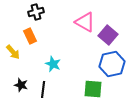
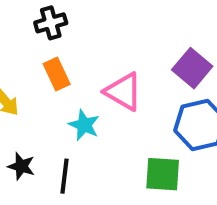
pink triangle: (85, 22) -> (123, 92), moved
orange rectangle: (30, 36) -> (57, 74), moved

